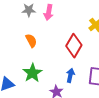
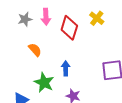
red diamond: (74, 46) -> (69, 28), moved
blue arrow: (70, 75) -> (66, 68), moved

